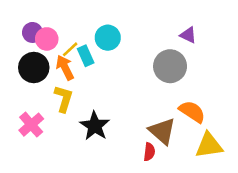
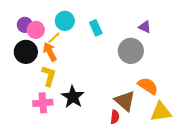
cyan circle: (108, 38) -> (65, 21), moved
cyan rectangle: (86, 56) -> (96, 28), moved
pink cross: (31, 125) -> (43, 103), moved, turned 36

